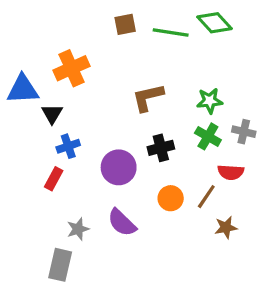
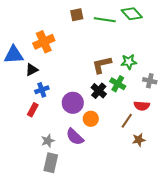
brown L-shape: (148, 97) -> (102, 65), moved
black triangle: (52, 114) -> (32, 70), turned 32
green cross: (208, 136) -> (118, 84), moved
black cross: (161, 148) -> (99, 91), turned -35
orange circle: (171, 198) -> (91, 119), moved
gray rectangle: (60, 265) -> (51, 163), moved

